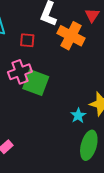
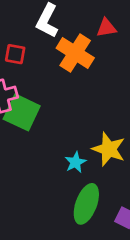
red triangle: (92, 15) -> (106, 28), turned 42

